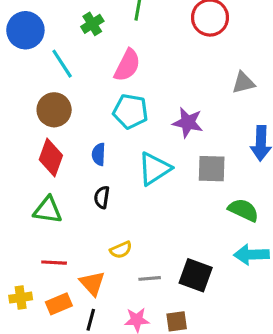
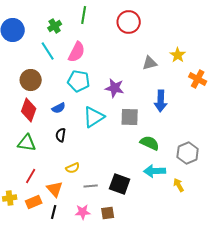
cyan line: (62, 64) -> (48, 51), moved
blue semicircle: (99, 154) -> (59, 108), turned -120
red line: (54, 263) -> (31, 176), turned -63

